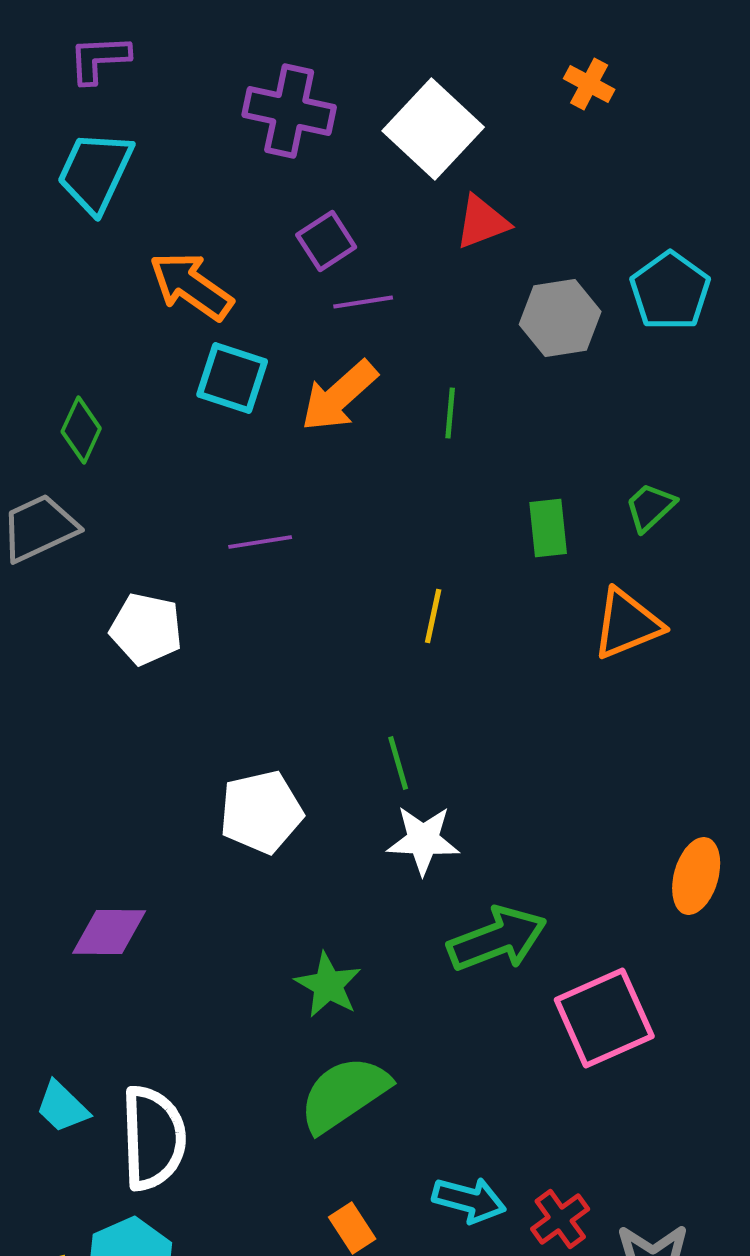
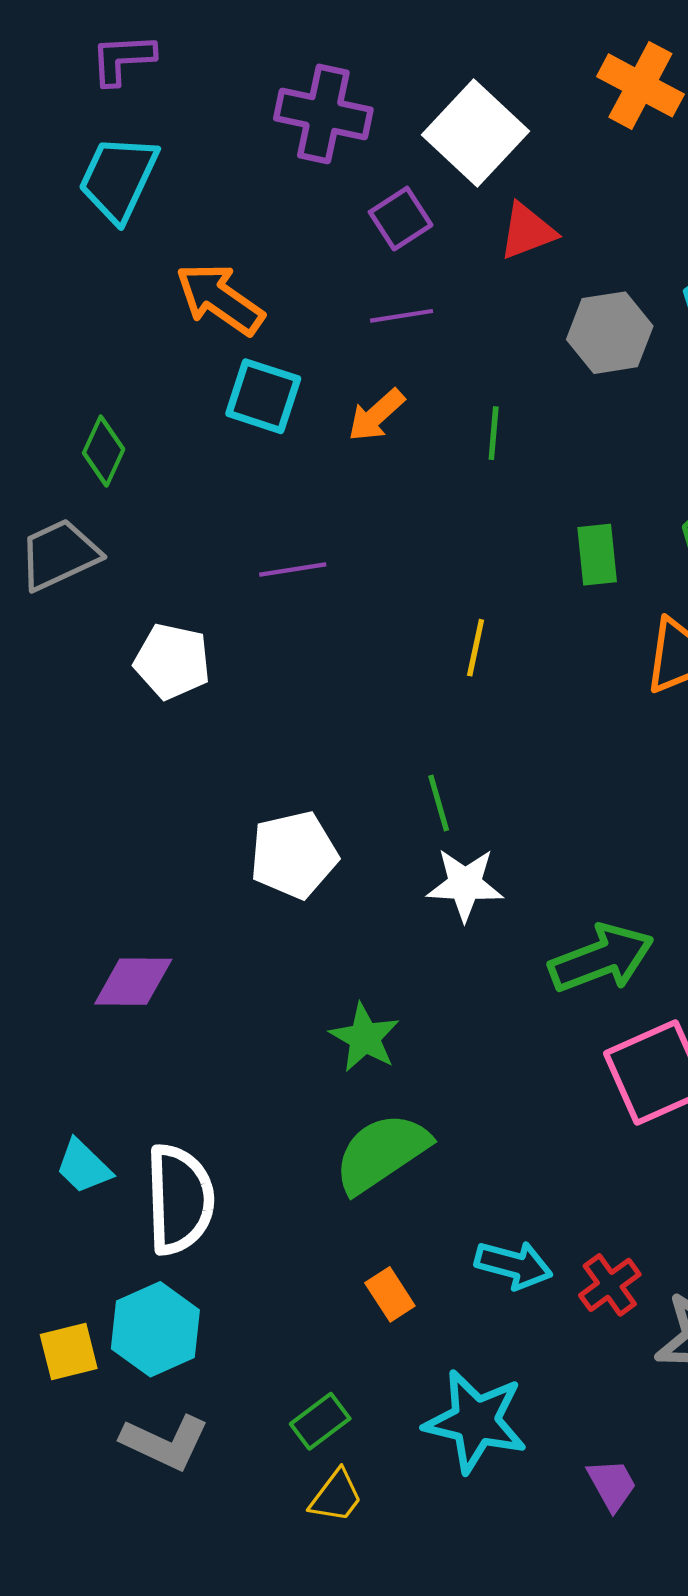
orange cross: (589, 84) -> (640, 85), size x1.6
purple square: (326, 241) -> (401, 219), moved
orange arrow: (339, 396) -> (376, 415), size x0.7
green arrow: (497, 939) -> (601, 958), moved

